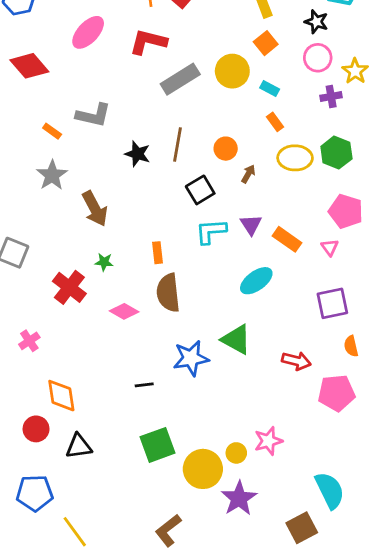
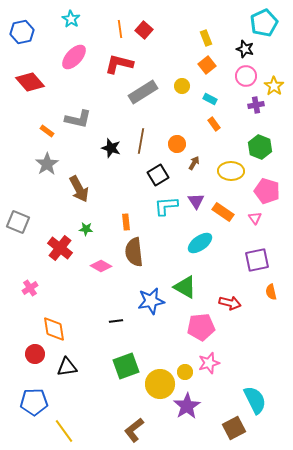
yellow circle: (232, 71) -> (182, 86), size x0.6
yellow ellipse: (295, 158) -> (231, 171), moved
pink pentagon: (336, 393) -> (201, 327), moved

